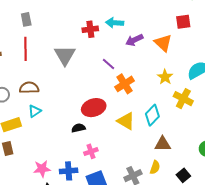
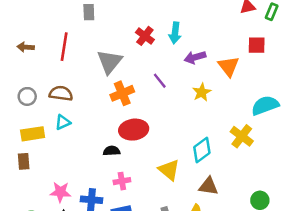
gray rectangle: (26, 19) -> (89, 12), moved
cyan arrow: (115, 23) -> (175, 33), turned -96
red cross: (90, 29) -> (145, 36), turned 35
yellow star: (165, 77) -> (202, 92), moved
orange cross: (125, 84) -> (122, 93), moved
yellow triangle: (126, 121) -> (169, 170), moved

